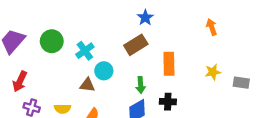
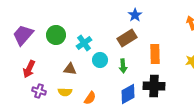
brown triangle: (87, 85) -> (70, 69), moved
green arrow: (141, 85) -> (123, 66), moved
black cross: (168, 102) -> (154, 86), size x1.5

